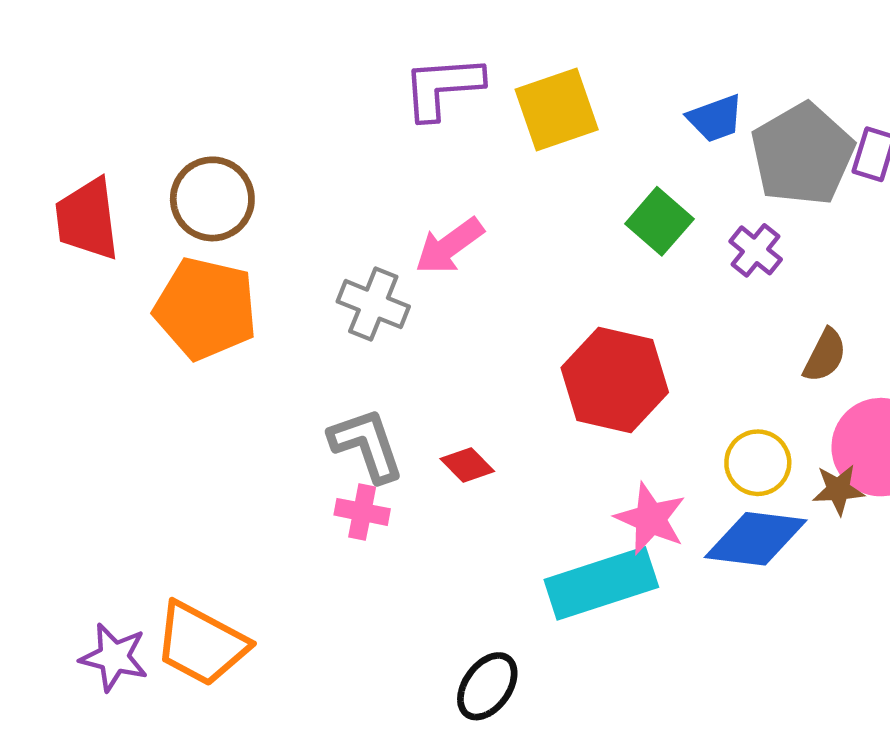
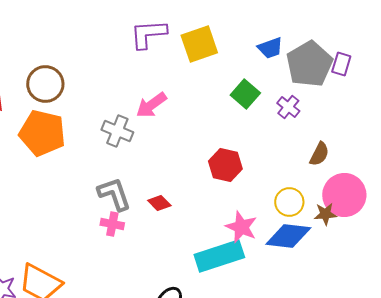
red hexagon: (615, 380) -> (225, 165), size x0.7

